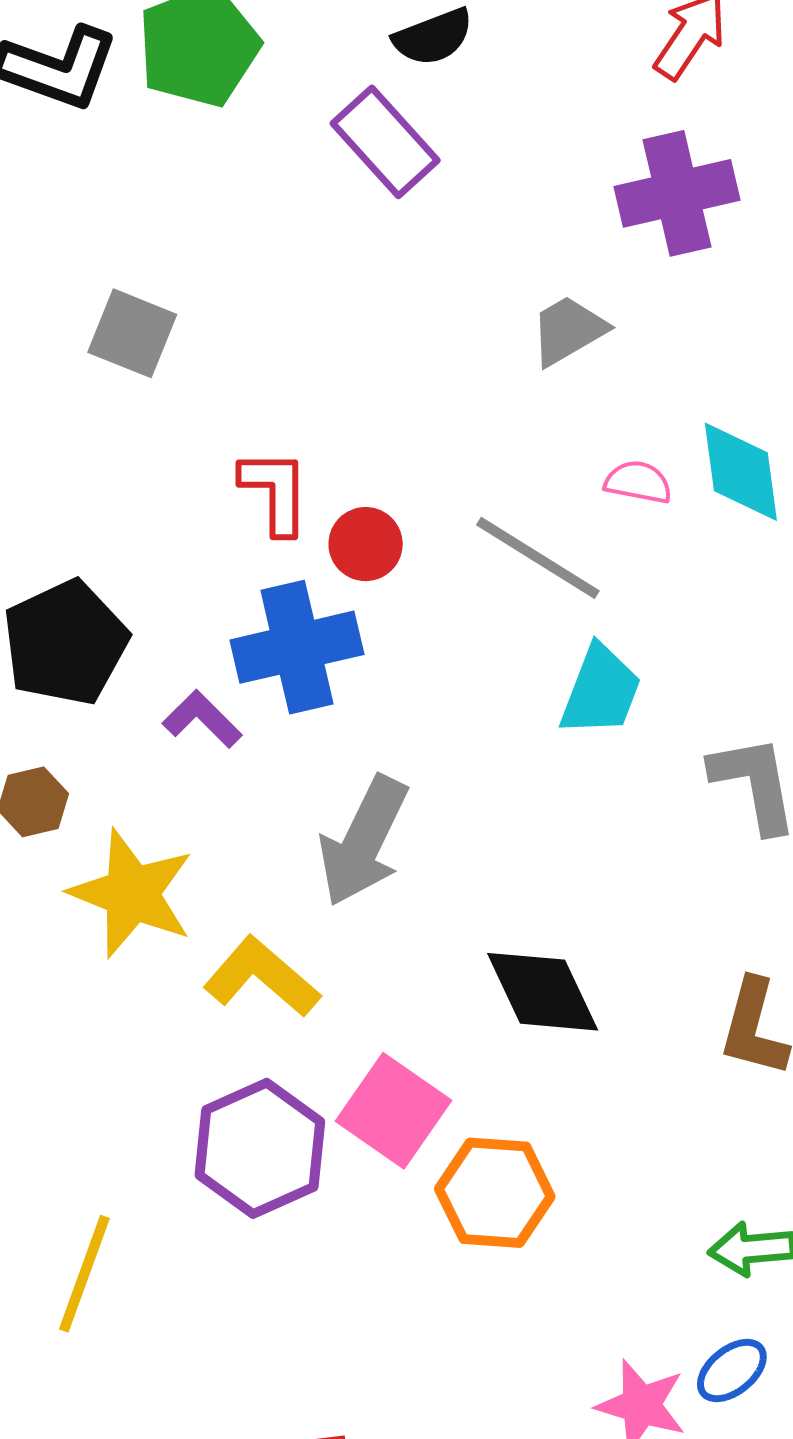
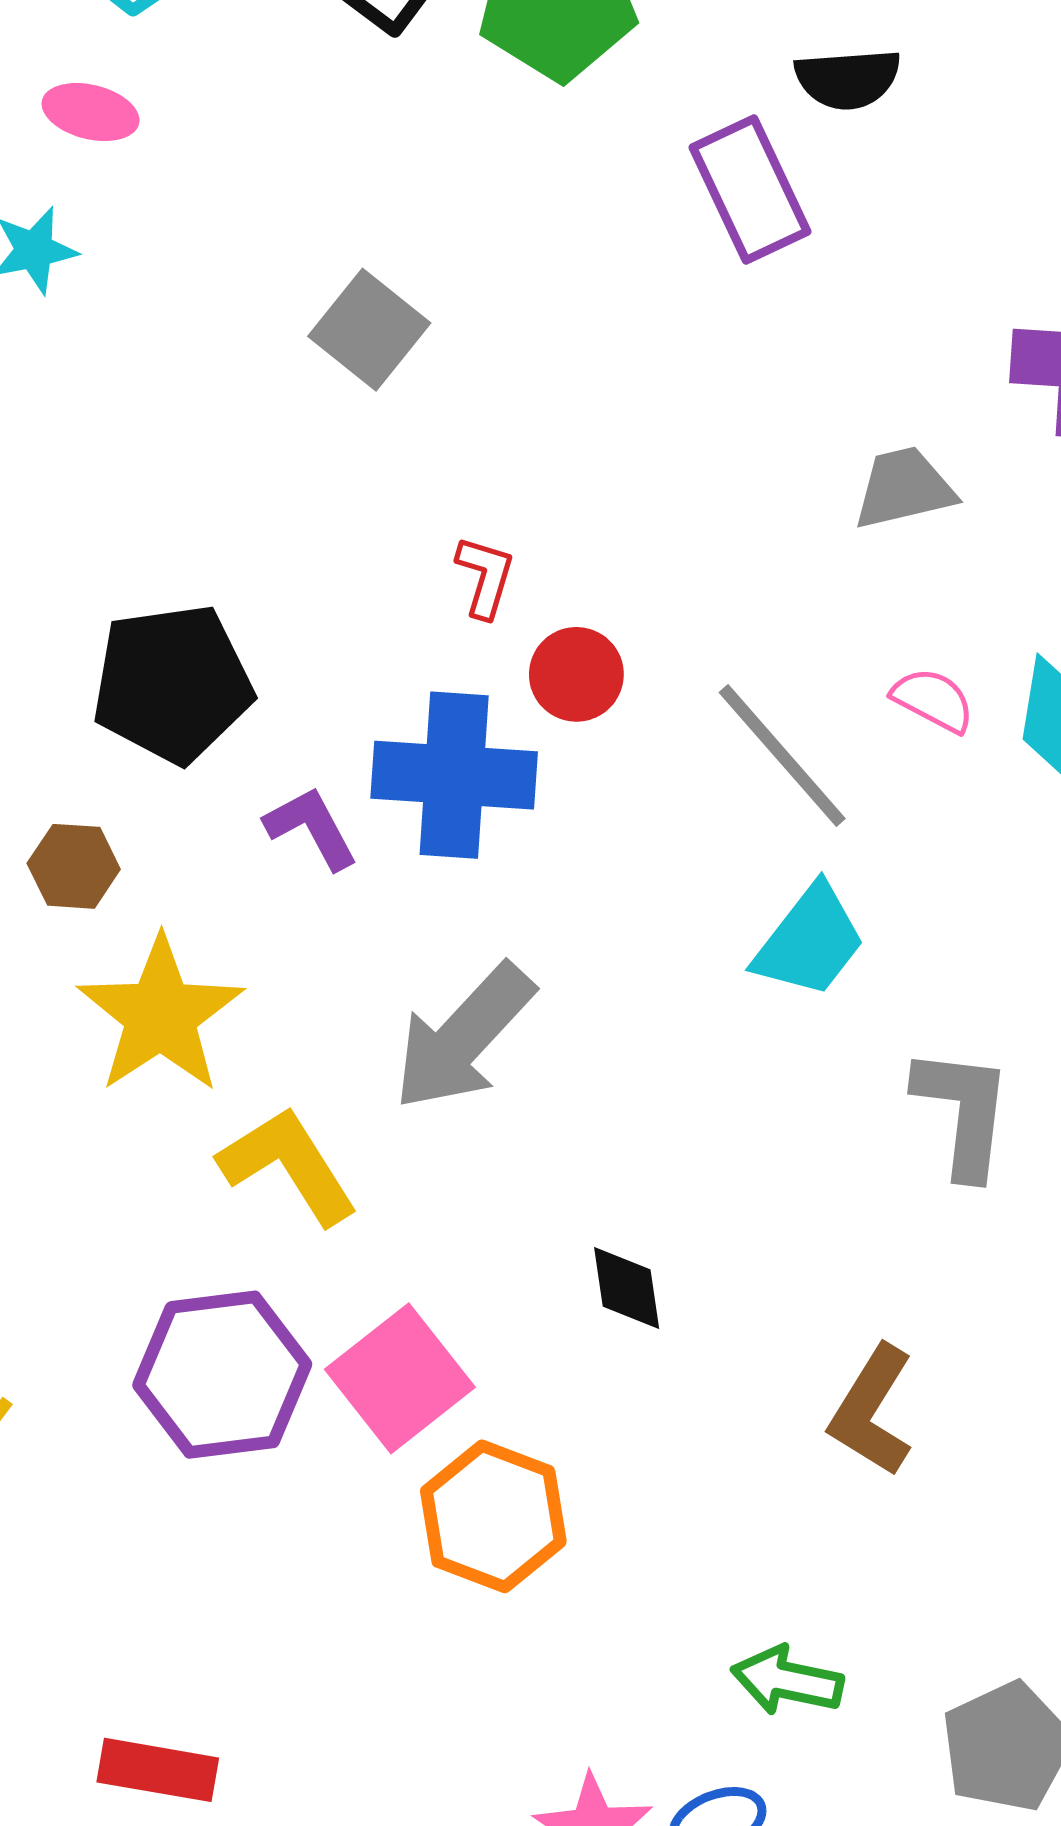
red L-shape: (275, 492) -> (485, 577), size x0.7
black diamond: (543, 992) -> (627, 1288), size x0.6

